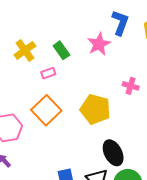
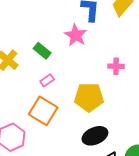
pink rectangle: (48, 73) -> (47, 80), moved
black ellipse: (113, 153) -> (95, 136), moved, turned -70

